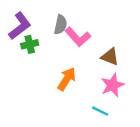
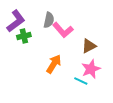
brown triangle: (110, 57) -> (89, 46), turned -49
cyan line: (100, 111) -> (81, 81), moved

